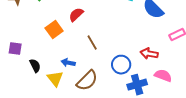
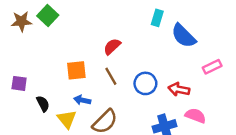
red semicircle: (76, 15) -> (112, 46), moved
orange square: (54, 30) -> (76, 70), moved, turned 30
blue circle: (121, 65) -> (145, 83), moved

